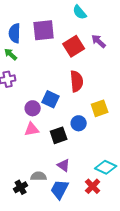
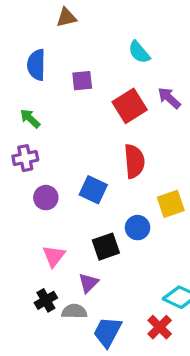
purple square: (44, 30) -> (82, 81), size x0.6
blue semicircle: (15, 33) -> (36, 65), moved
purple circle: (33, 108) -> (46, 198), moved
pink triangle: (32, 129) -> (54, 256), moved, turned -42
purple triangle: (64, 165) -> (89, 283), moved, turned 40
black cross: (21, 187) -> (46, 300), moved

